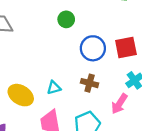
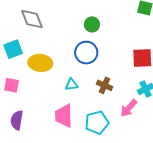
blue circle: (93, 48) -> (86, 53), moved
yellow ellipse: (21, 95) -> (40, 63), moved, turned -35

